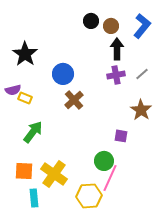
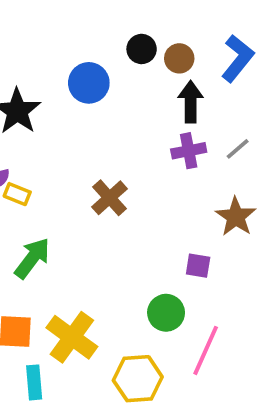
blue circle: (63, 74) -> (89, 83), moved
pink line: (110, 178) -> (206, 350), moved

